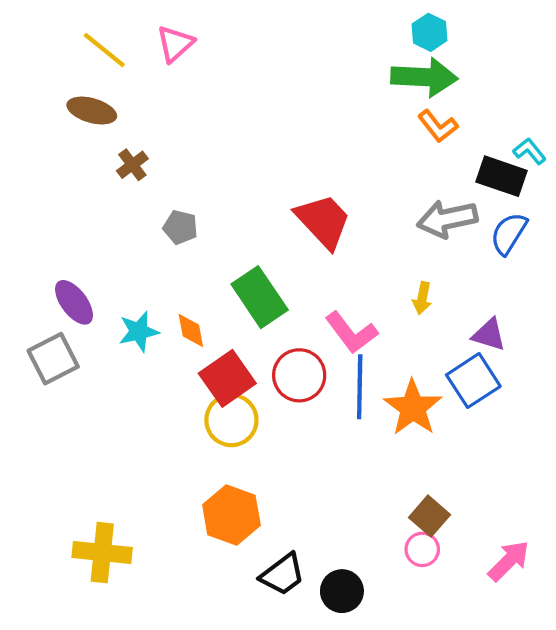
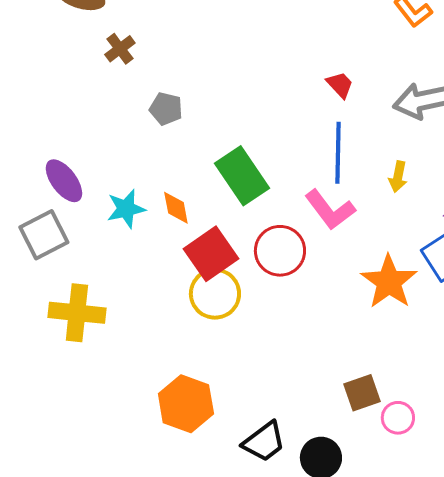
red trapezoid: (323, 221) -> (340, 85), moved, size x0.5
blue line: (360, 387) -> (338, 153), moved
orange hexagon: (231, 515) -> (186, 404), moved
brown square: (430, 516) -> (362, 393), moved, turned 30
yellow cross: (102, 553) -> (77, 313), moved

